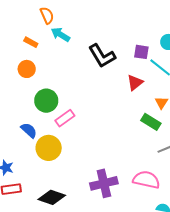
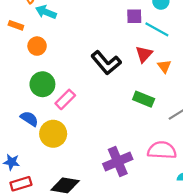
black L-shape: (102, 56) -> (106, 63), moved
orange circle: (27, 69) -> (37, 46), moved
red triangle: (135, 83) -> (144, 54), moved
green rectangle: (151, 122) -> (144, 99), moved

